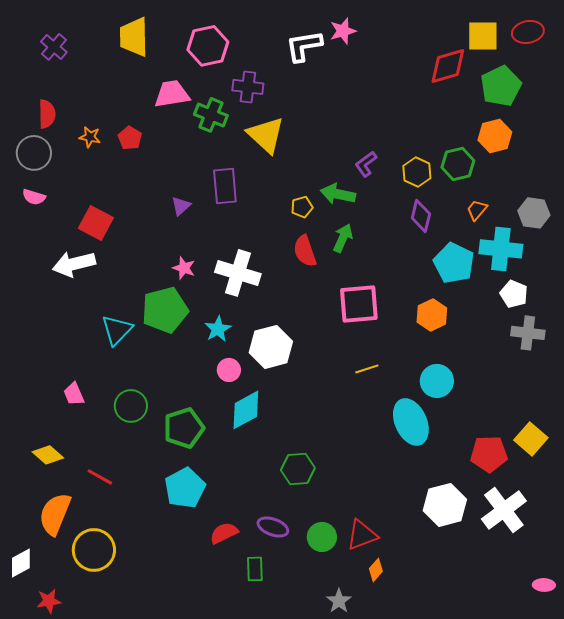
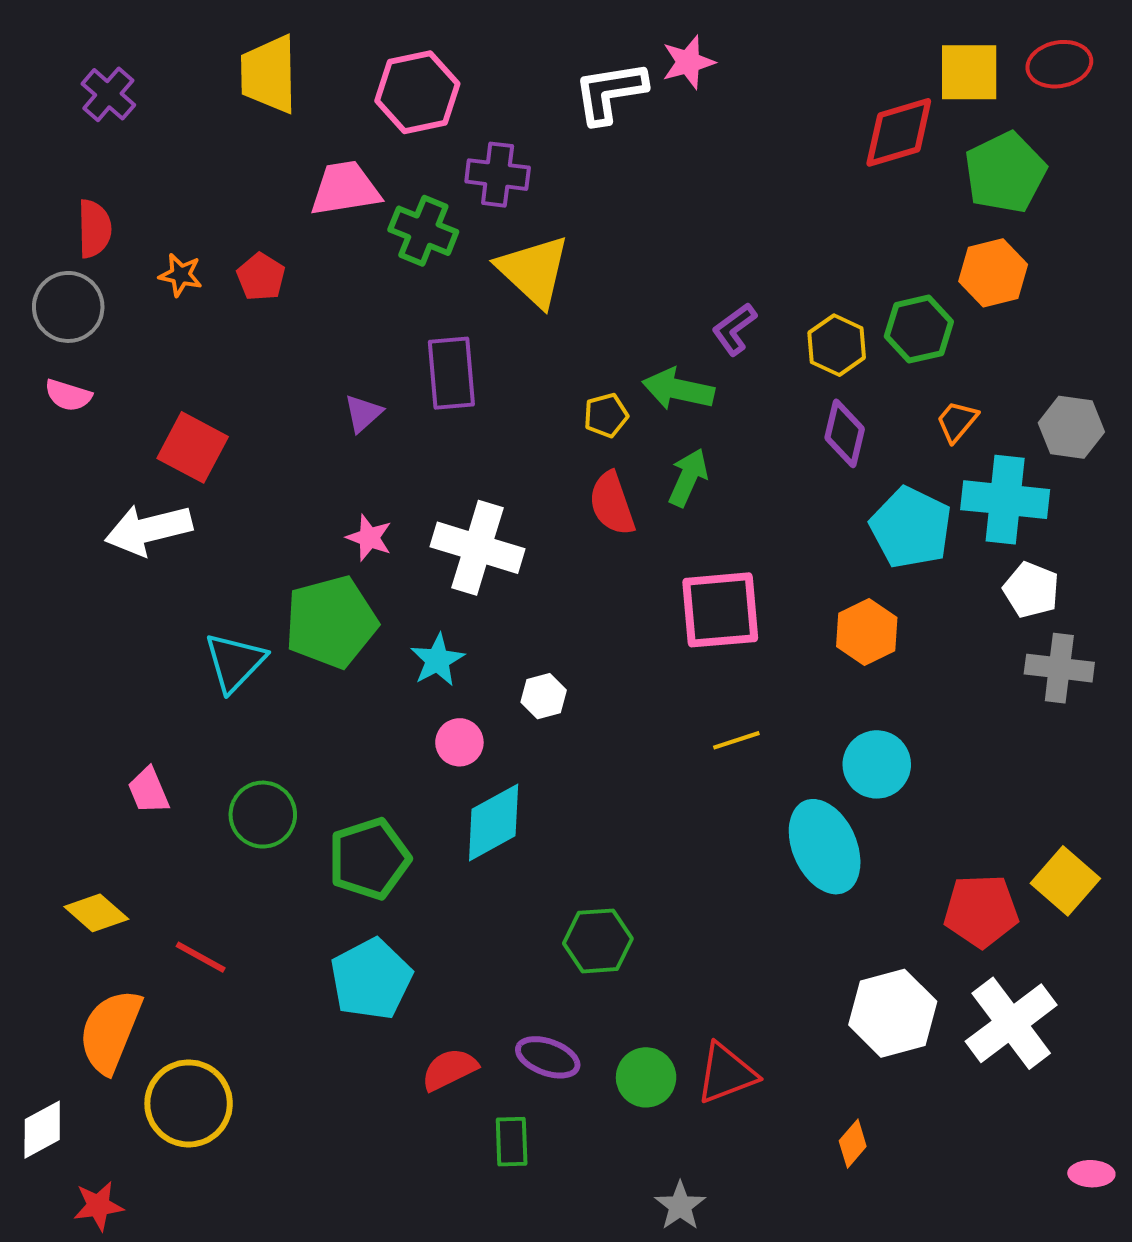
white hexagon: (271, 347) -> (544, 696), size x0.5
orange diamond: (376, 570) -> (853, 1144), moved

